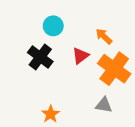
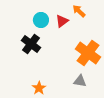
orange arrow: (104, 36) -> (79, 11), moved
red triangle: (80, 56) -> (62, 21), moved

